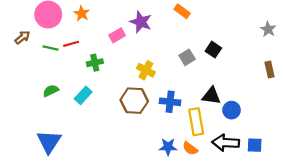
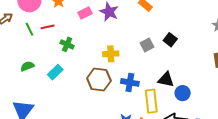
pink rectangle: (117, 35) -> (85, 13), moved
green line: (50, 48) -> (29, 29), turned 48
green cross: (95, 63) -> (67, 44), turned 32
yellow cross: (146, 70) -> (111, 54), turned -35

